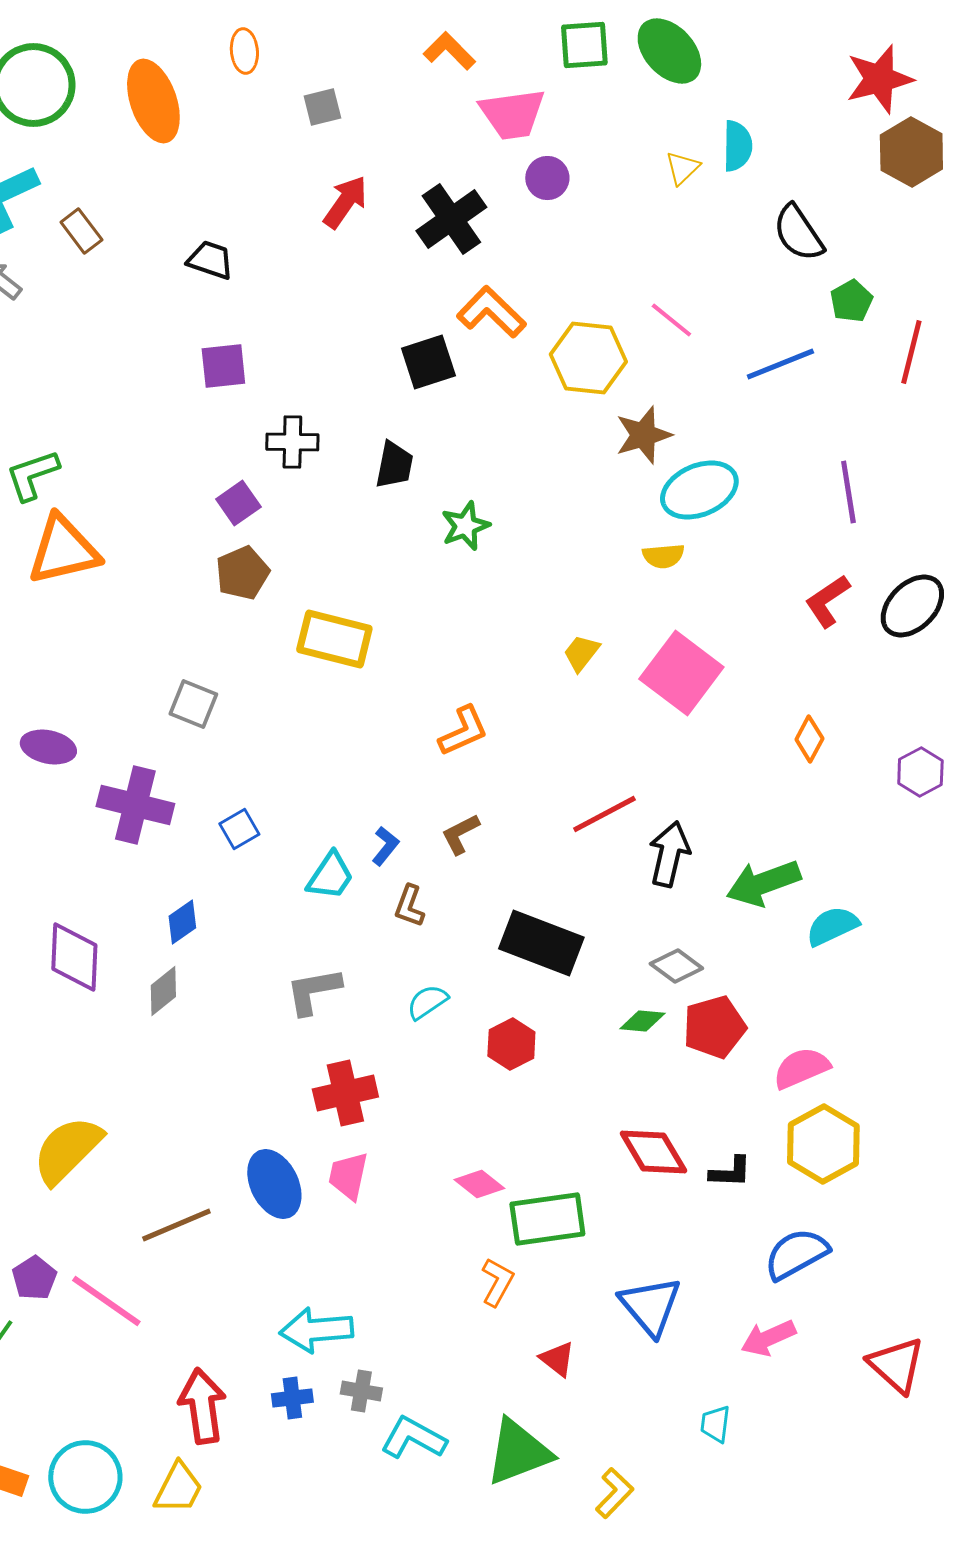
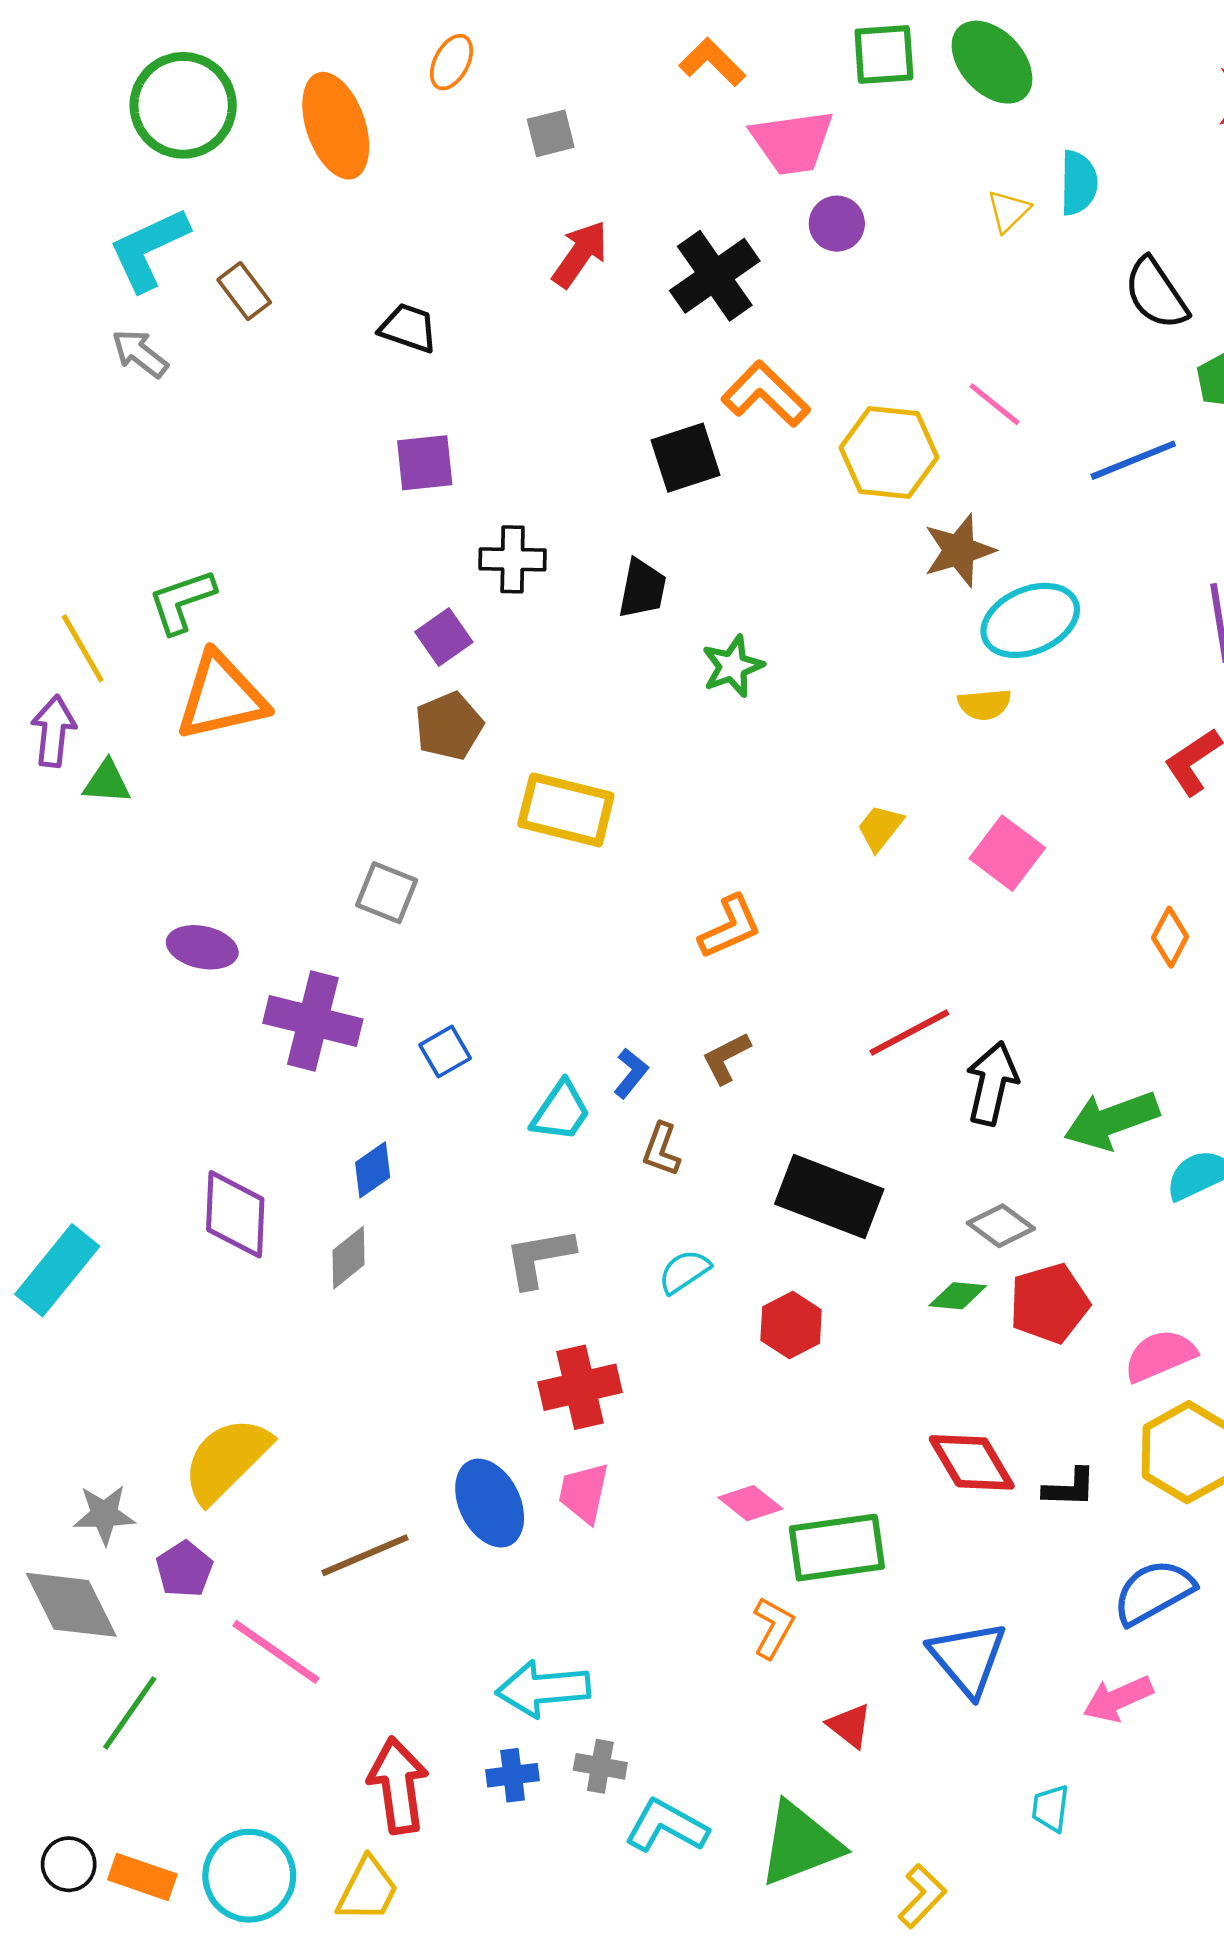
orange ellipse: (244, 51) -> (451, 62), turned 33
pink square: (681, 673) -> (1007, 853), size x0.7
purple pentagon: (34, 1278) -> (184, 1569), moved

